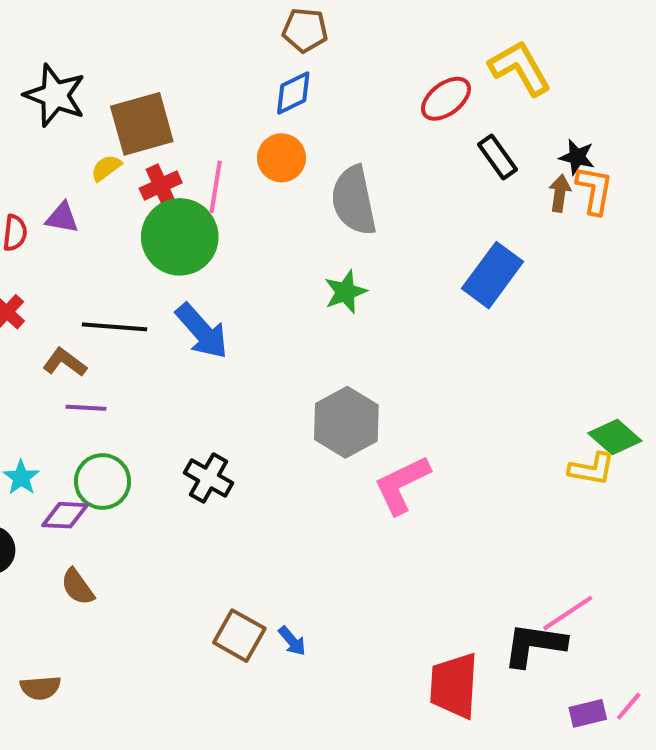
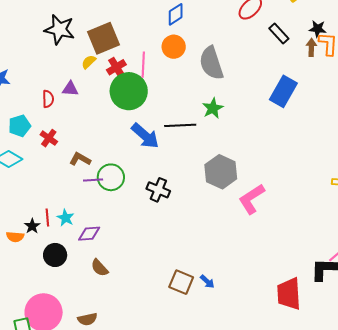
black line: (114, 327) -> (180, 125), moved
black cross: (209, 478) -> (158, 190), moved
green circle: (102, 481) -> (111, 177), moved

